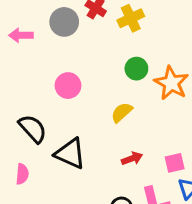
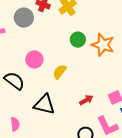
yellow semicircle: (122, 112) -> (60, 72), moved
black semicircle: (33, 129) -> (14, 81), moved

